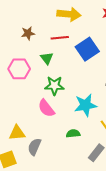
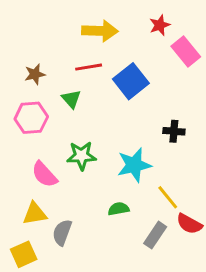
brown star: (28, 33) -> (35, 74), moved
green star: (54, 86) -> (81, 156), moved
pink semicircle: (46, 108) -> (44, 174), moved

